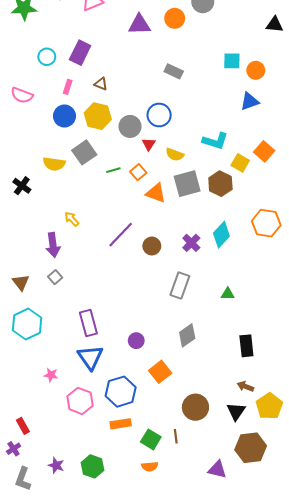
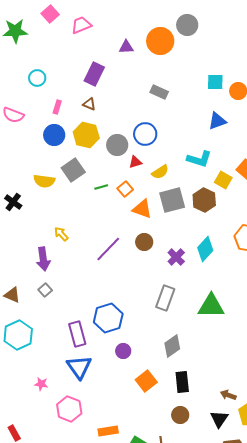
orange circle: (175, 18) -> (160, 41), size x1.4
purple triangle: (139, 25) -> (126, 47), size x0.7
purple rectangle: (80, 53) -> (94, 74), moved
blue triangle: (250, 101) -> (217, 121), moved
red triangle: (149, 144) -> (135, 162), turned 40
yellow semicircle: (175, 155) -> (160, 172), turned -54
brown circle: (152, 246) -> (144, 242), moved
brown triangle: (21, 282) -> (12, 295), turned -30
green triangle: (228, 294) -> (211, 306), size x2.0
black rectangle: (246, 346) -> (182, 382), moved
blue hexagon: (121, 392) -> (108, 318), moved
brown circle: (195, 407) -> (180, 415), size x0.7

